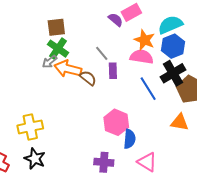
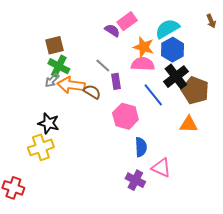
pink hexagon: (116, 122) -> (125, 116), moved
black star: (35, 159) -> (49, 123), moved
purple cross: (104, 162) -> (135, 180), moved, turned 30

